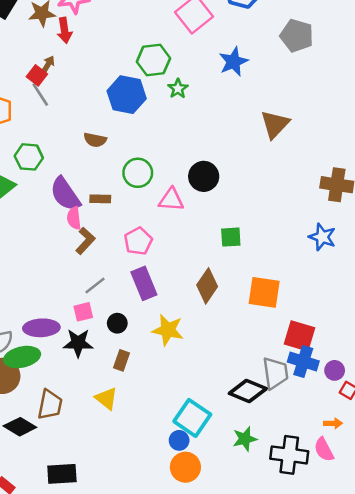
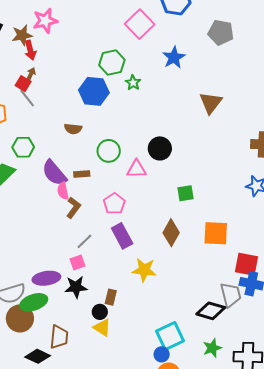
red arrow: (65, 30) -> (30, 50), moved
black circle: (117, 323) -> (100, 312), moved
cyan square: (192, 418) -> (170, 336), turned 36

